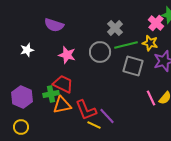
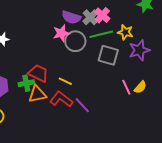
pink cross: (156, 23) -> (102, 15), moved
purple semicircle: (54, 25) -> (71, 17), moved
pink star: (67, 55) -> (61, 33), moved, turned -30
red L-shape: (86, 110) -> (61, 99), turned 150
yellow line: (94, 125) -> (65, 81), moved

